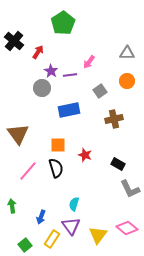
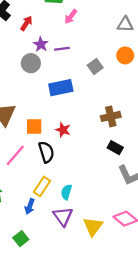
pink arrow: (89, 62) -> (71, 17), moved
brown cross: (114, 119) -> (111, 116), moved
orange square: (58, 145) -> (34, 126), moved
red star: (85, 155) -> (63, 130), moved
yellow rectangle: (52, 239) -> (42, 186), moved
green square: (25, 245) -> (21, 239), moved

